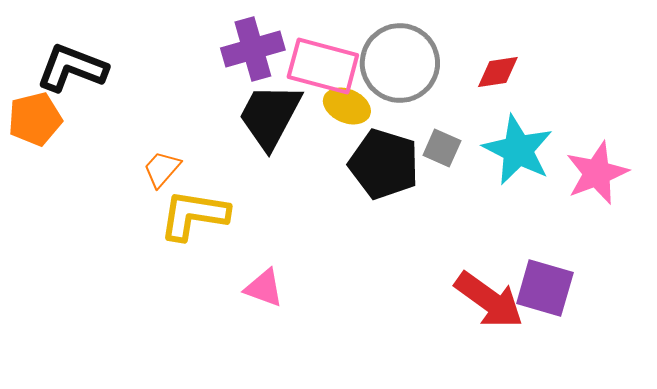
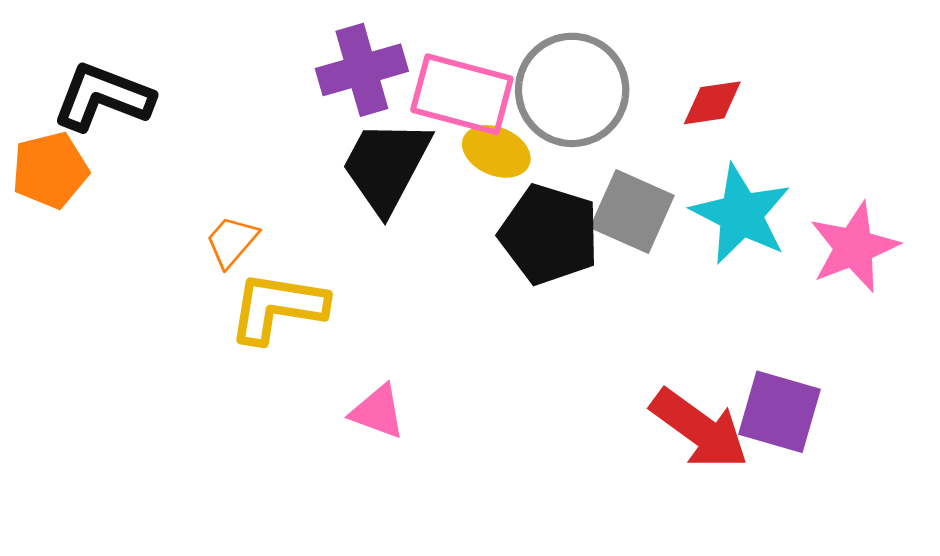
gray square: (442, 148) -> (632, 211), size x1.5

